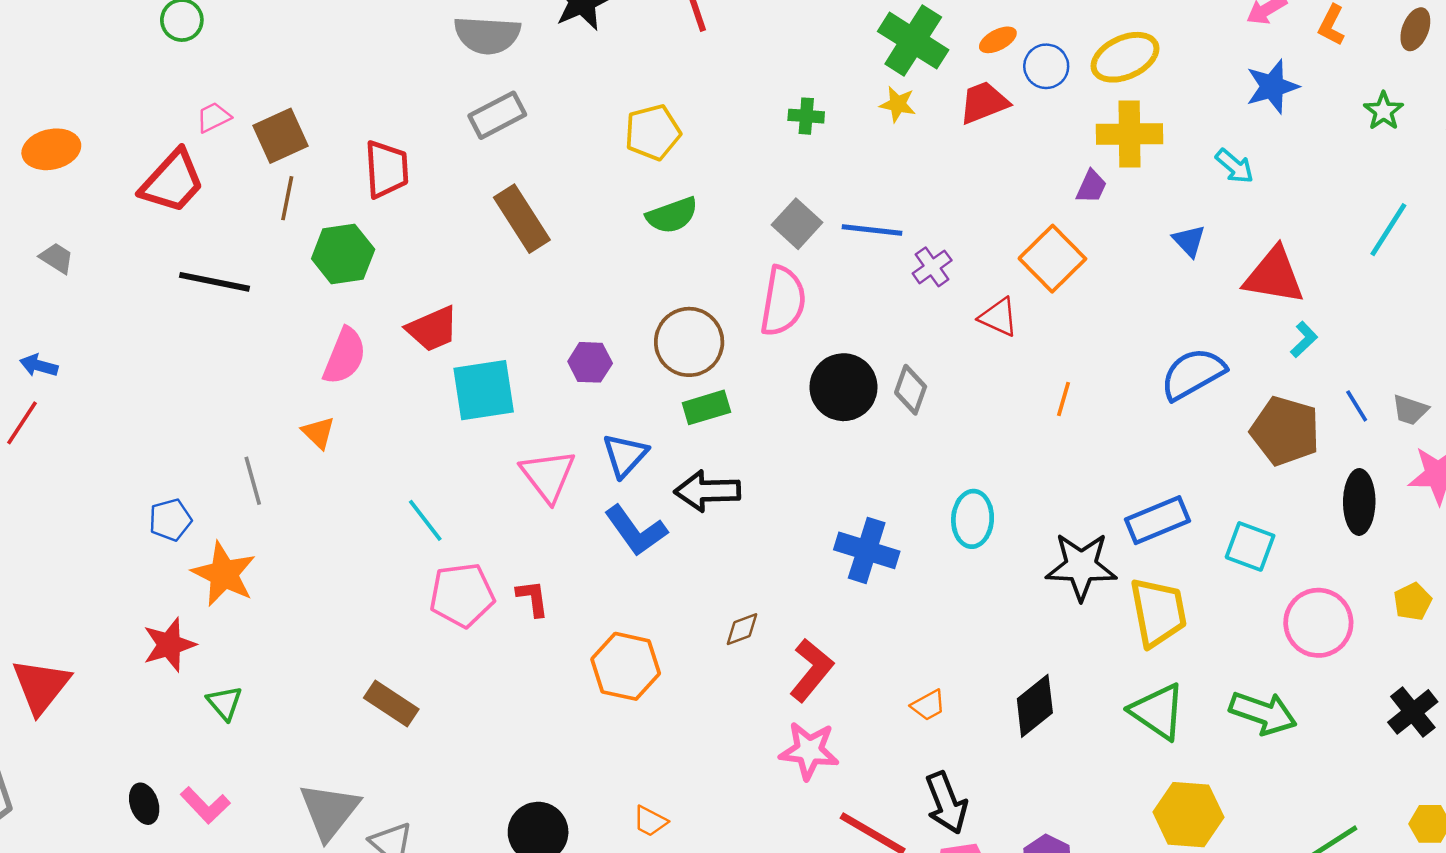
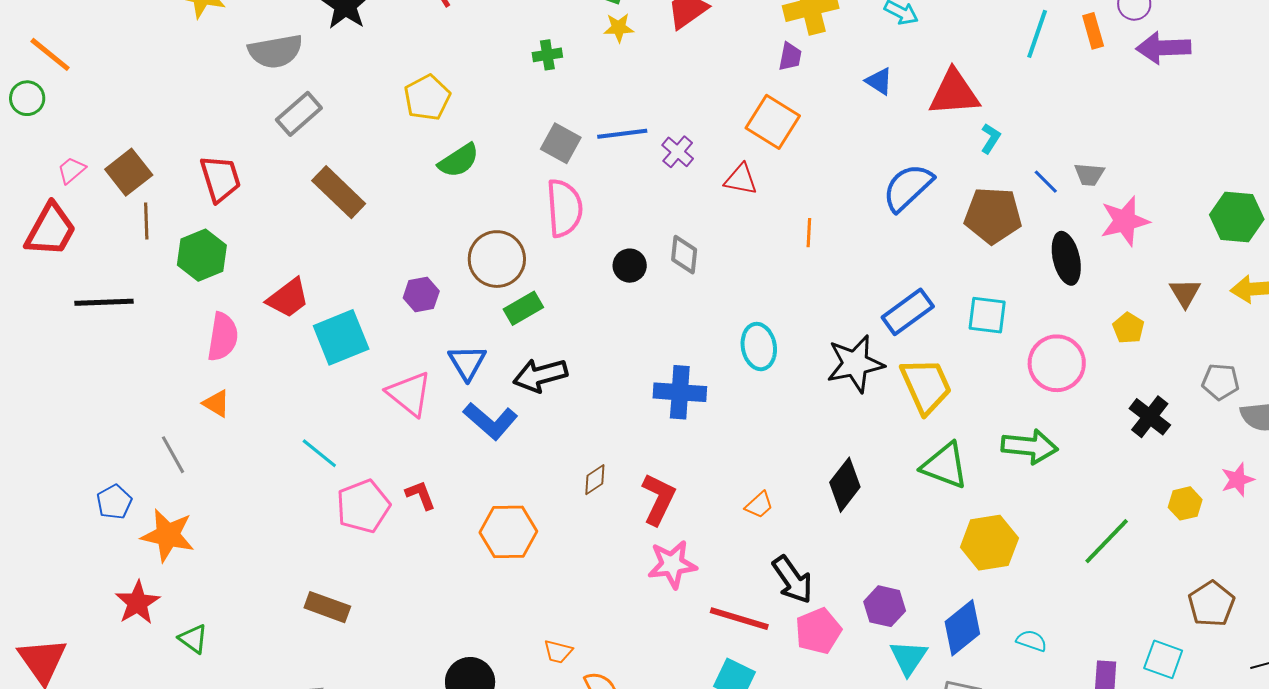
black circle: (843, 387) -> (630, 266), size x0.6

